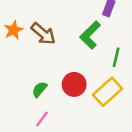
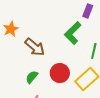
brown arrow: (43, 34) -> (35, 47), moved

